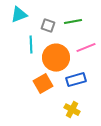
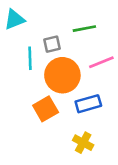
gray square: (48, 26) -> (52, 44), moved, turned -32

